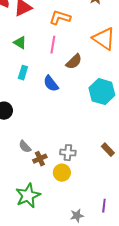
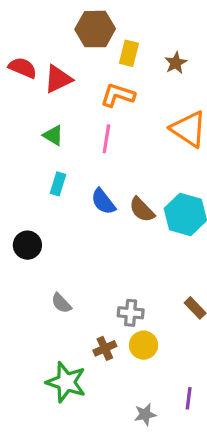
brown semicircle: (74, 62) -> (142, 210), moved, turned 90
brown cross: (40, 159) -> (105, 348), moved
yellow circle: (62, 173) -> (144, 345), moved
green star: (28, 196) -> (66, 382), turned -30

